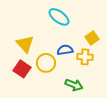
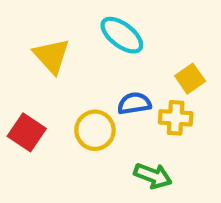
yellow triangle: (25, 44) -> (52, 56), moved
red square: (22, 69) -> (27, 132), moved

